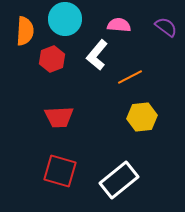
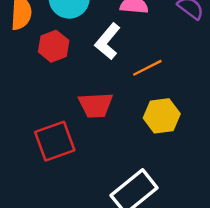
red trapezoid: (59, 117) -> (96, 105), moved
red square: (60, 171) -> (55, 141), moved, turned -36

